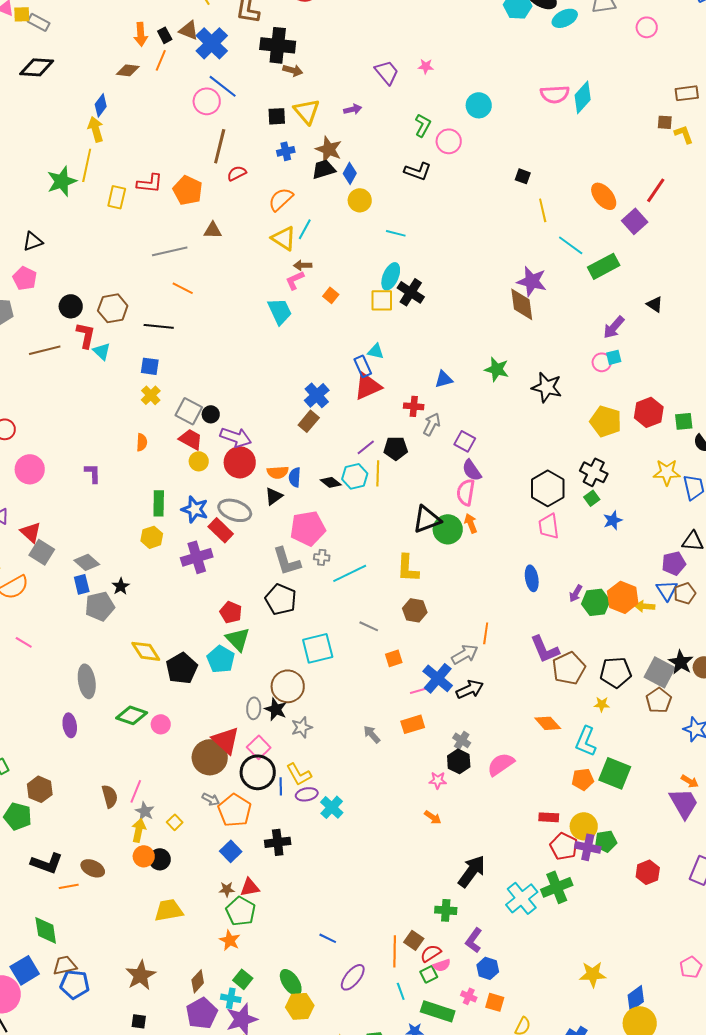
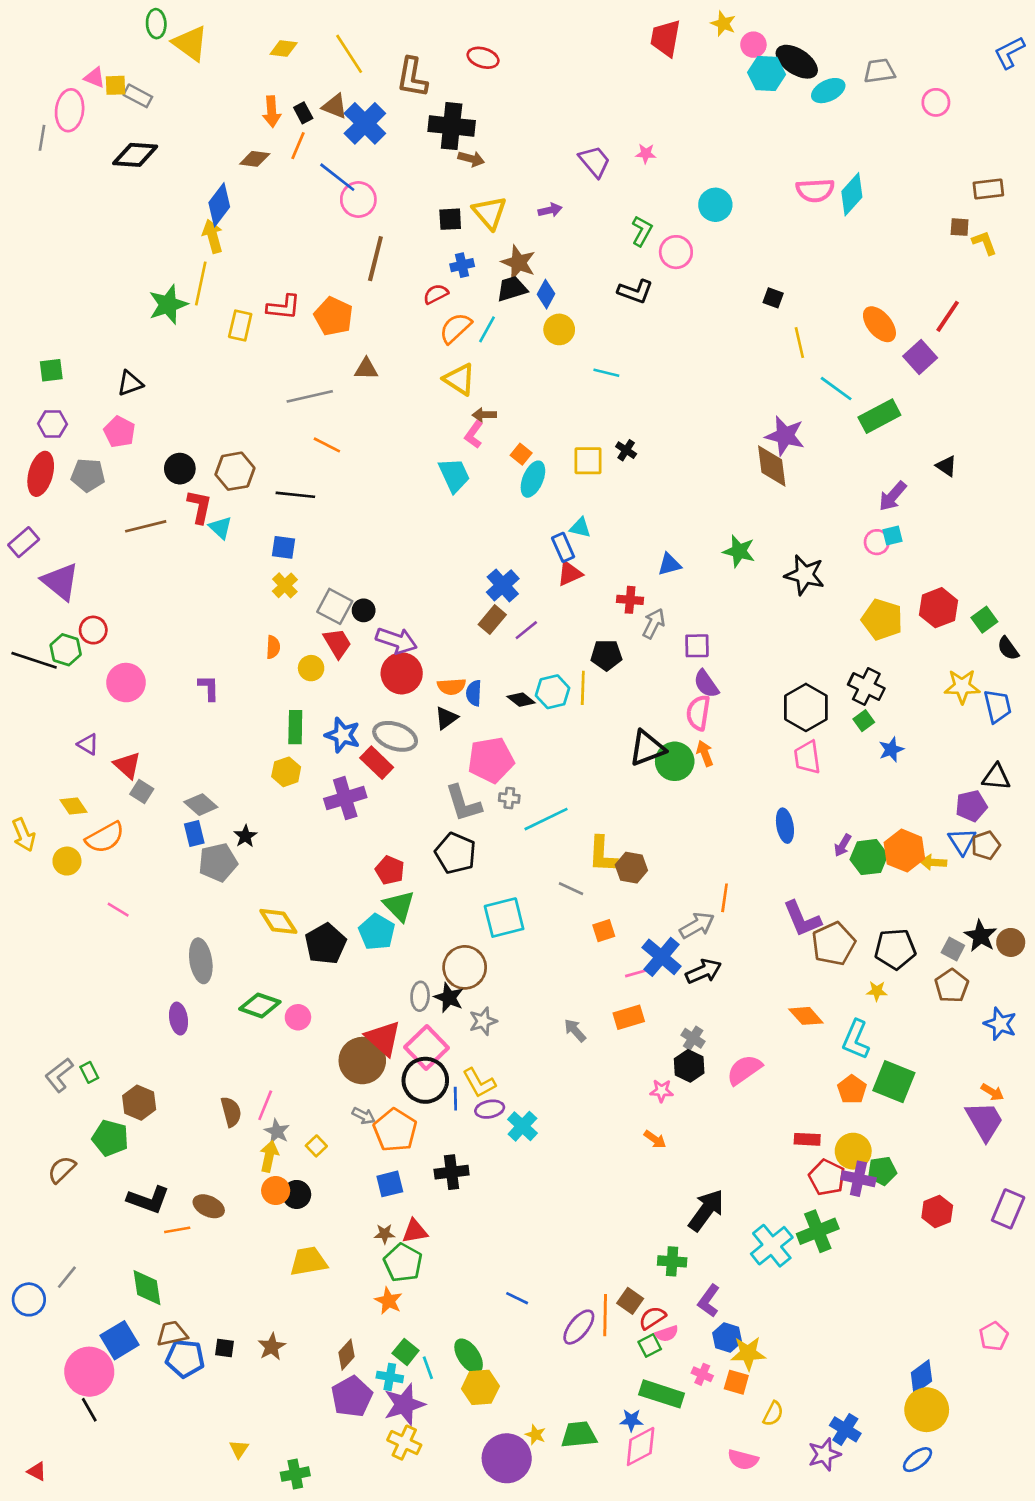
blue line: (223, 86) -> (337, 177), moved
blue diamond: (101, 105) -> (219, 205), size x1.4
red semicircle: (237, 173) -> (436, 294), moved
cyan line: (305, 229) -> (487, 329), moved
cyan ellipse: (391, 276) -> (533, 479), moved
pink L-shape: (295, 280) -> (474, 434), turned -30
black cross: (411, 292) -> (626, 450), size x0.6
red triangle: (368, 386) -> (570, 574), size x0.7
green square: (684, 421) -> (984, 620), turned -30
red trapezoid: (191, 439) -> (337, 643), turned 30
purple square: (465, 441) -> (697, 646), turned -30
purple line: (366, 447) -> (526, 630), moved
yellow circle: (199, 461) -> (311, 668), moved
gray square: (42, 552) -> (142, 791), size x0.7
yellow L-shape: (408, 568) -> (602, 854), moved
gray square: (660, 672) -> (953, 949), size x0.6
pink square: (259, 747) -> (427, 1047), size x1.4
orange pentagon: (583, 779) -> (852, 1089), turned -30
blue square: (231, 851) -> (390, 1184), turned 30
yellow star: (593, 974) -> (748, 1353), moved
brown star: (141, 975) -> (272, 1347), size x0.7
purple ellipse: (353, 977) -> (579, 1327), moved
cyan line: (401, 991) -> (428, 1368), moved
black square: (139, 1021) -> (224, 1348), moved

